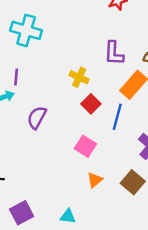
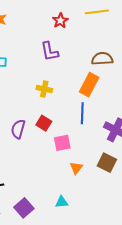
purple L-shape: (114, 53) -> (50, 52), moved
red square: (91, 104) -> (44, 123), moved
pink square: (85, 146) -> (62, 143), turned -30

